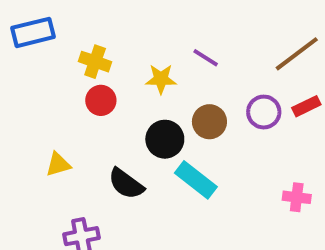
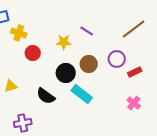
yellow cross: (95, 62) -> (19, 33), moved
red rectangle: (306, 106) -> (135, 72), moved
pink cross: (297, 197) -> (134, 103), turned 32

